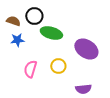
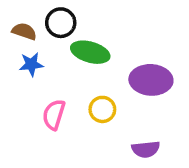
purple ellipse: (86, 49) -> (151, 80), turned -30

